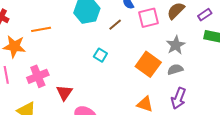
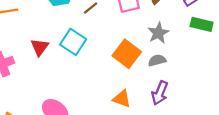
cyan square: (100, 55) -> (73, 42), size x1.6
red triangle: (64, 93) -> (40, 47), moved

